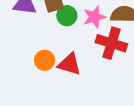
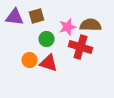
green circle: (67, 16) -> (46, 39), moved

